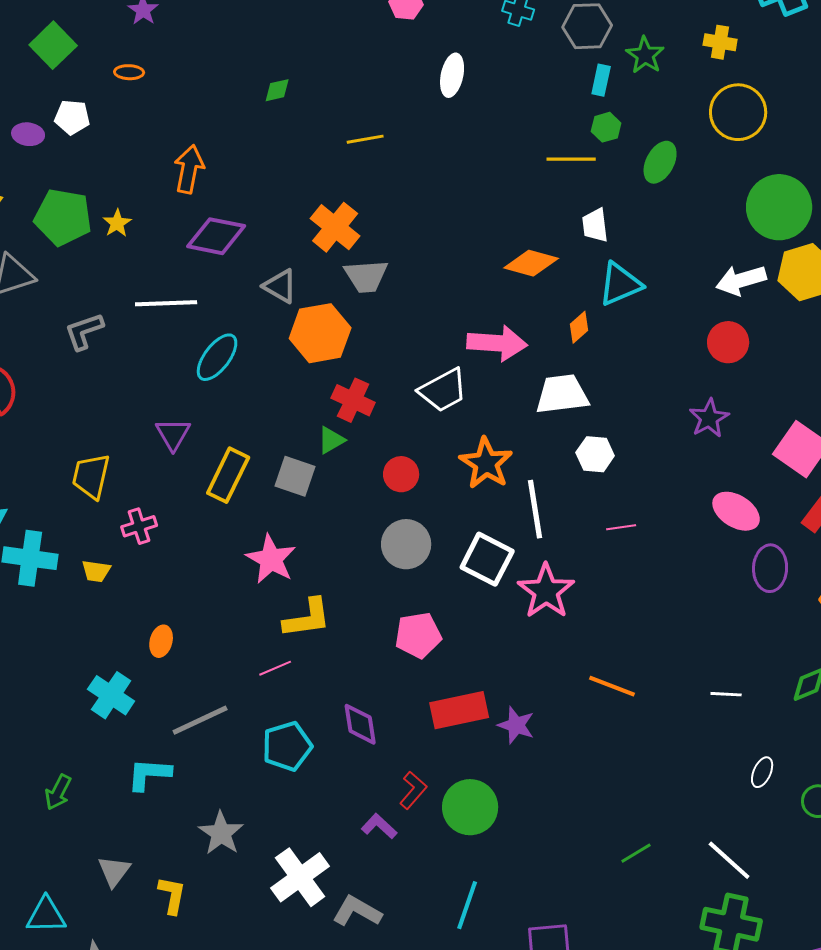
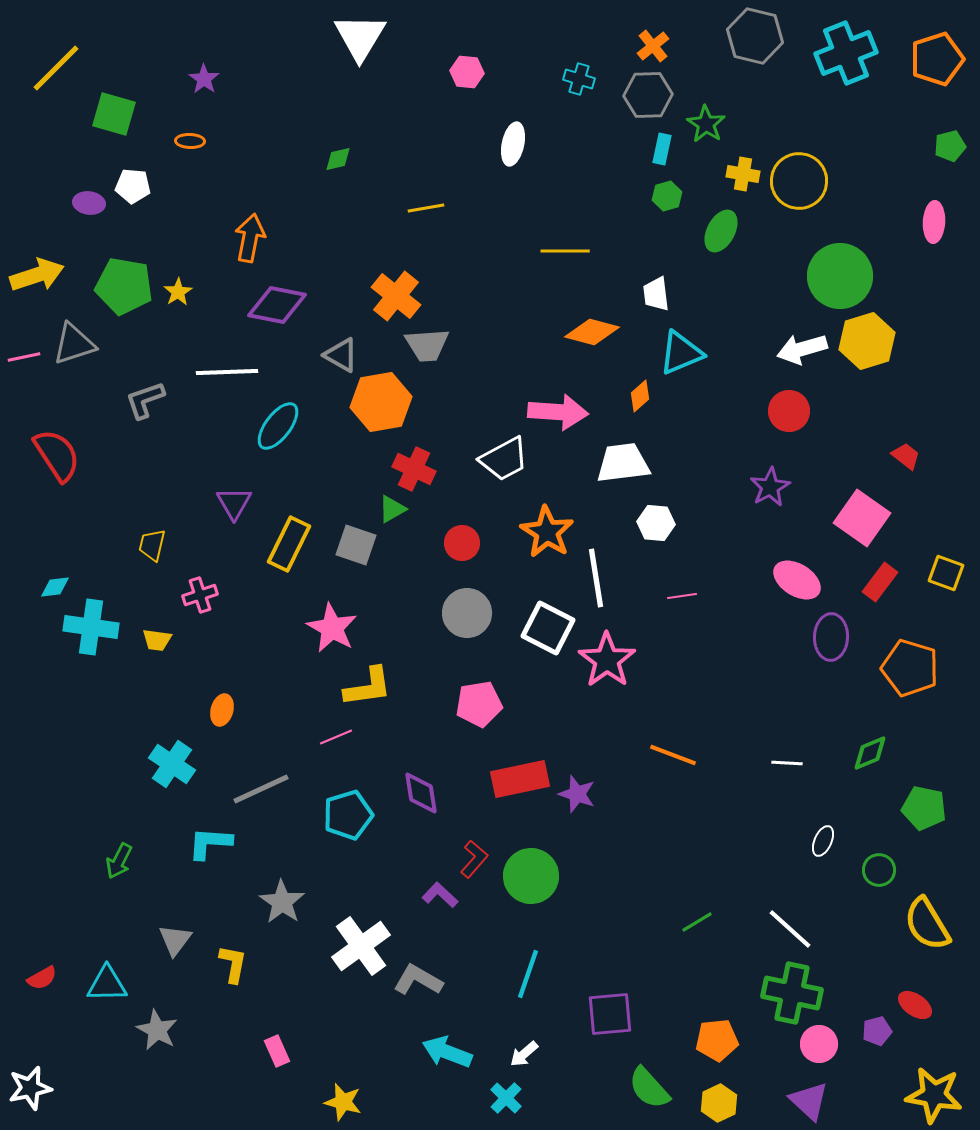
yellow cross: (720, 42) -> (743, 174), moved
green square: (53, 45) -> (114, 114), turned -30
yellow line: (571, 159) -> (565, 251), moved
yellow trapezoid: (91, 476) -> (152, 545), size x0.7

